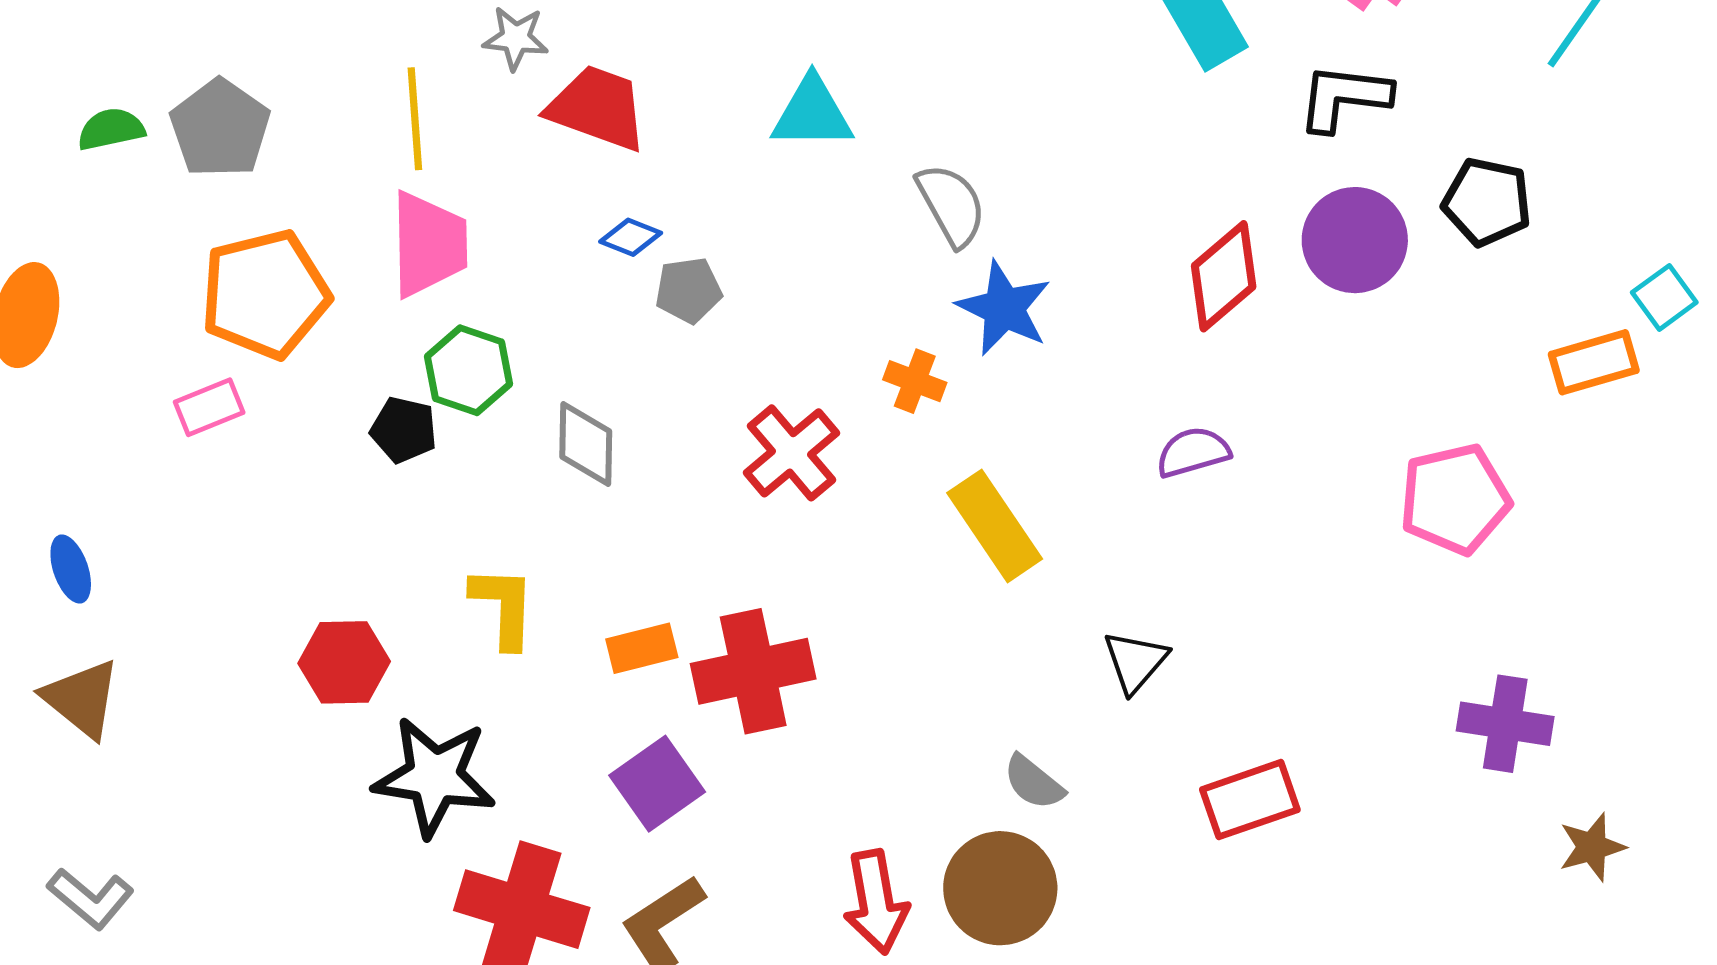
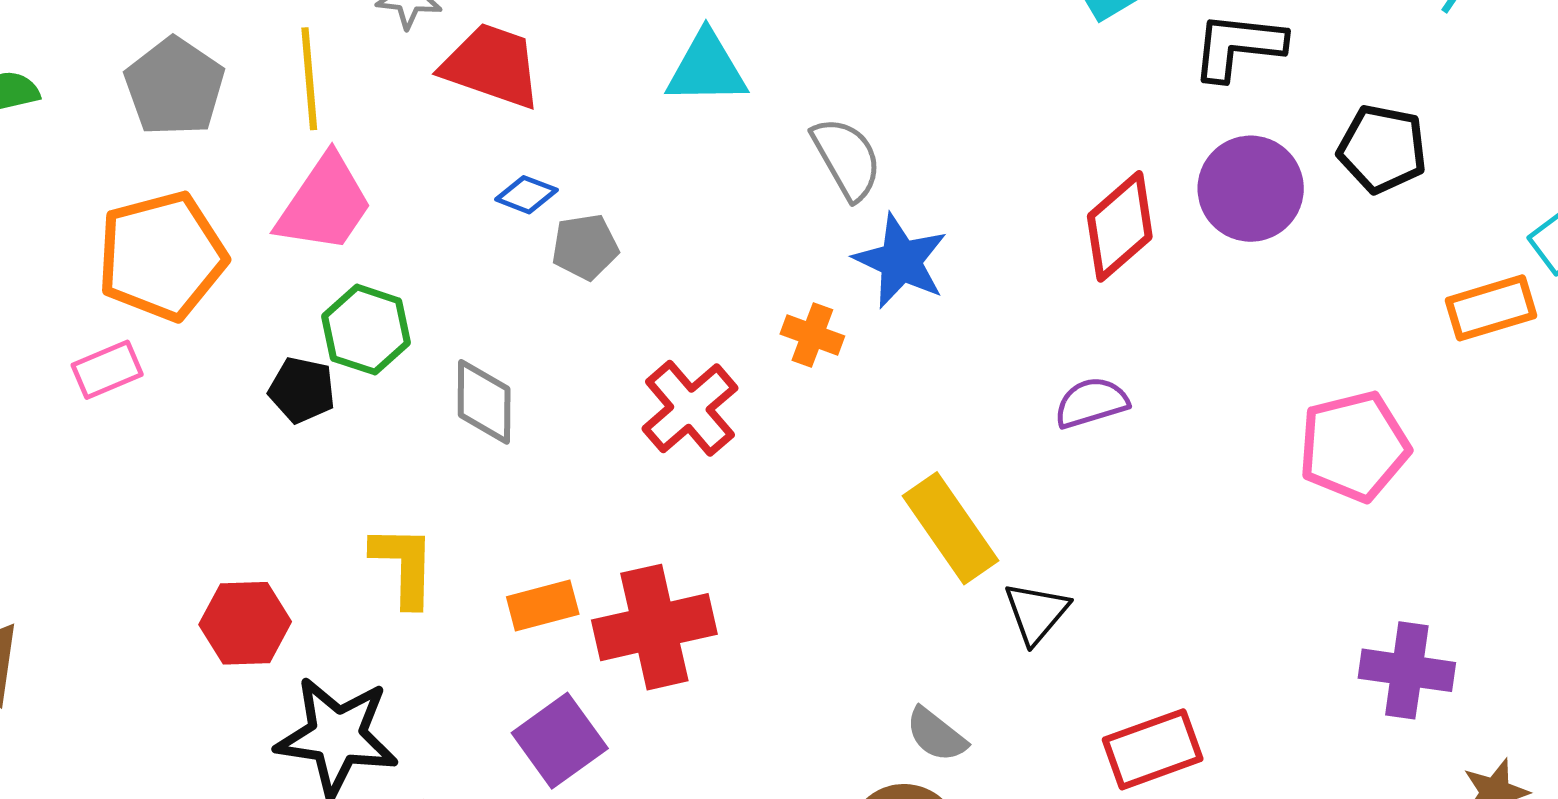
gray pentagon: (220, 128) -> (175, 87), moved
pink trapezoid: (429, 244) -> (325, 204), turned 36
yellow rectangle: (995, 526) -> (950, 528), moved

